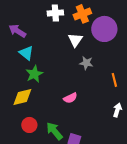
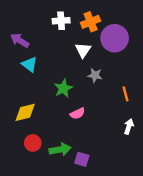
green star: (34, 74) -> (63, 88), moved
green arrow: (54, 131) -> (60, 150), turned 120

